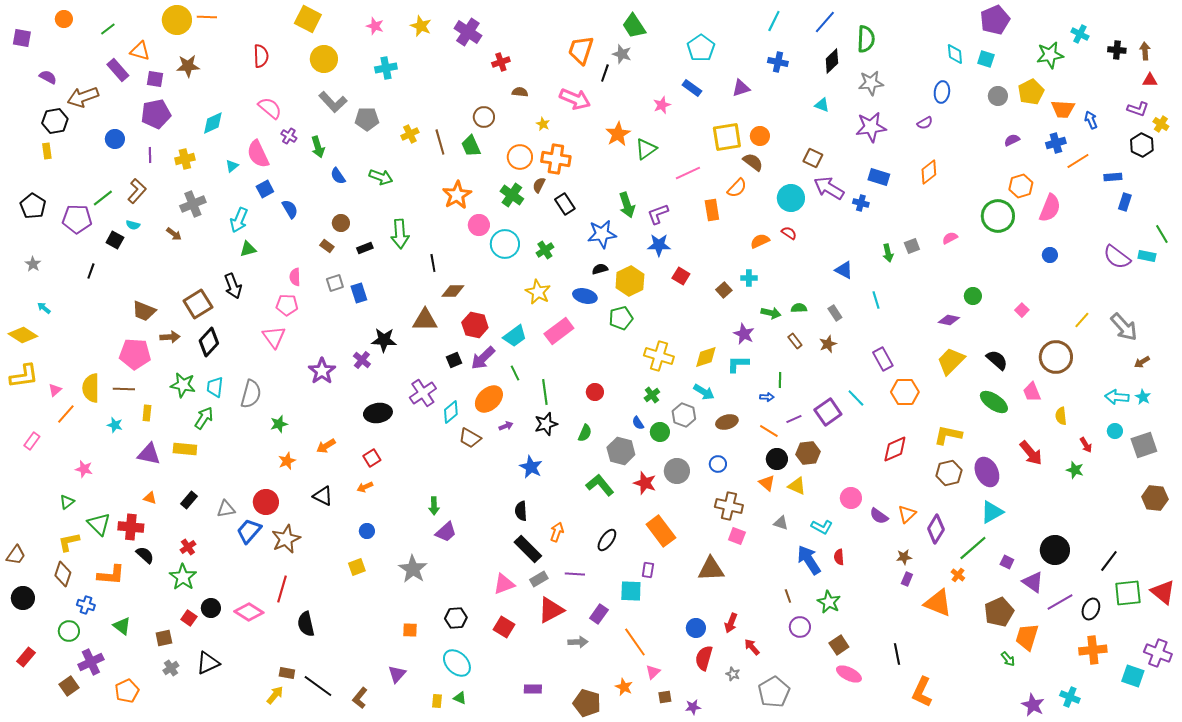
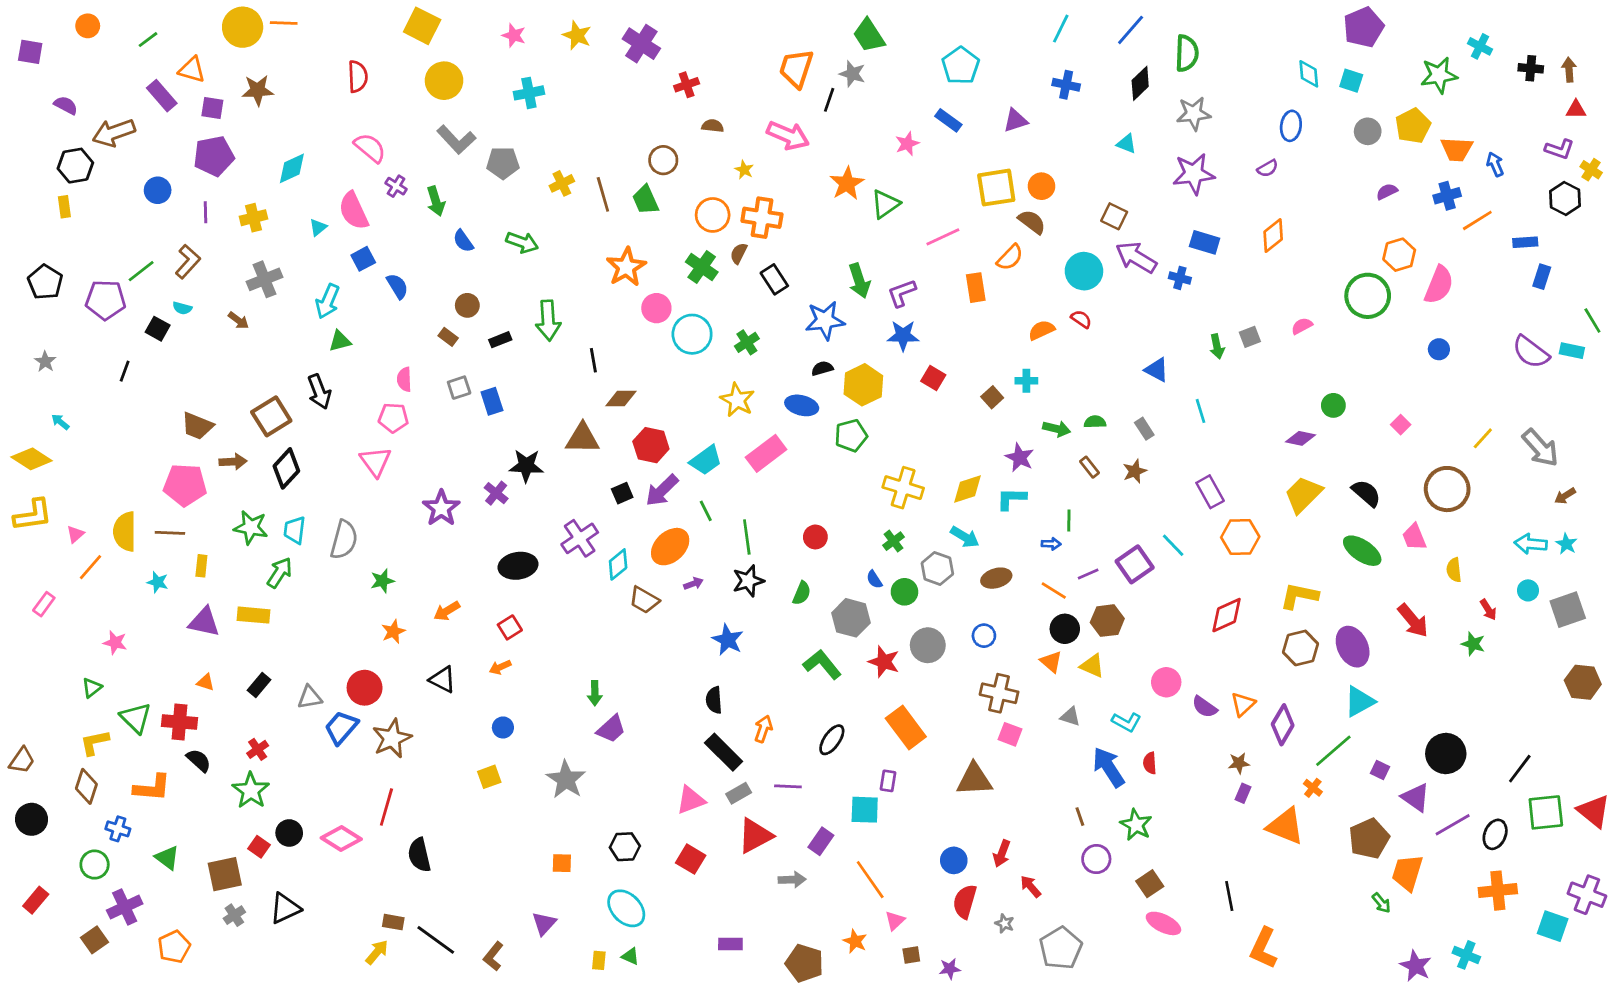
brown square: (164, 638) -> (225, 874), size x1.5

